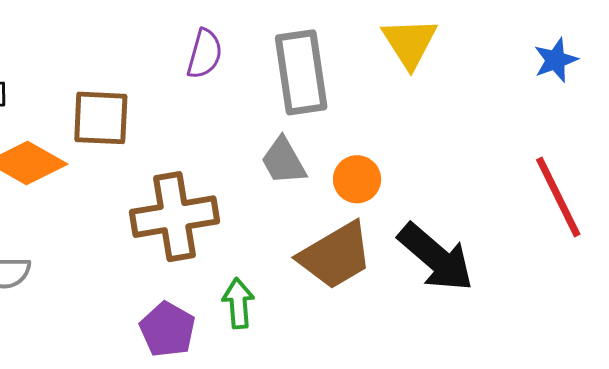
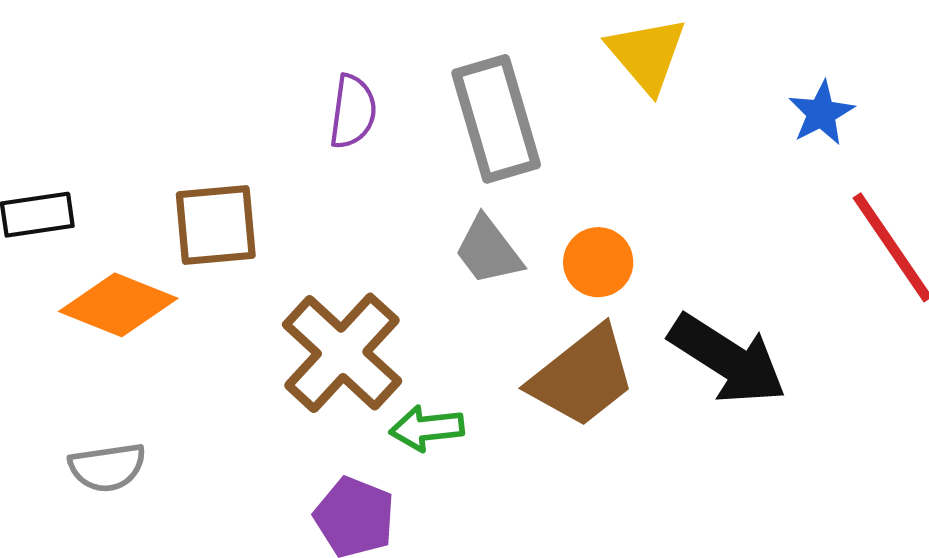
blue star: (556, 60) -> (821, 113), moved
brown cross: (175, 217) -> (342, 353), turned -30
green arrow: (238, 303) -> (427, 428), moved, turned -84

